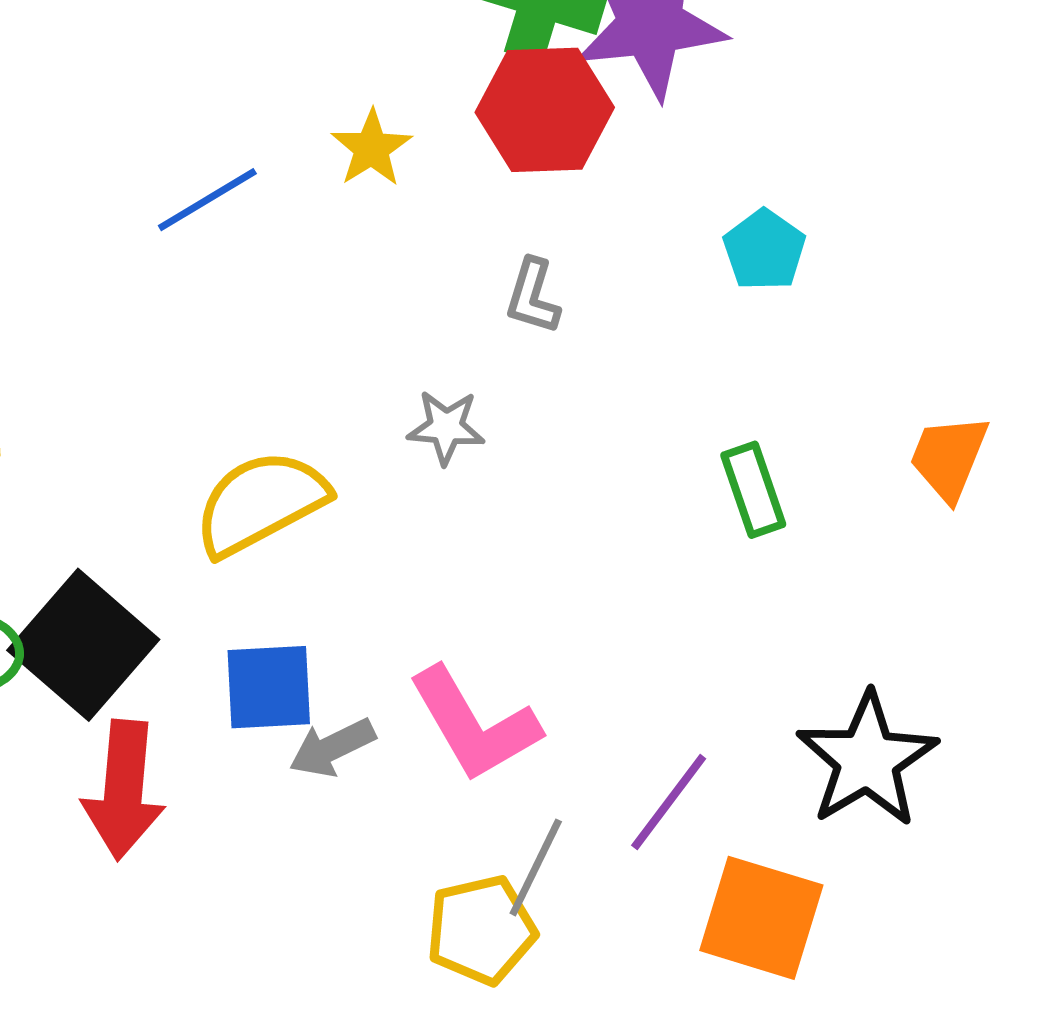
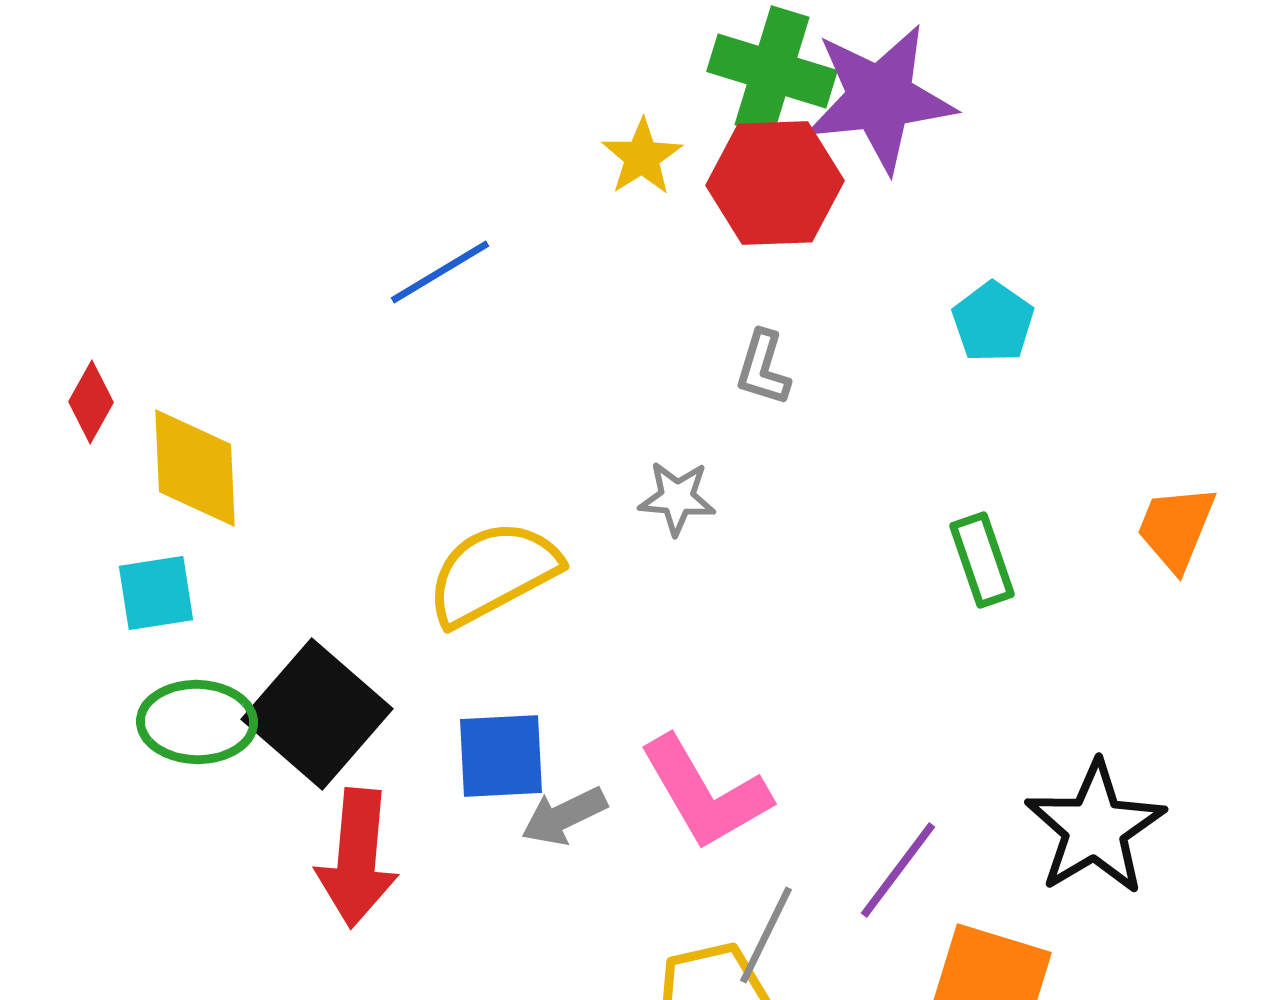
yellow star: (371, 148) -> (642, 157), moved

